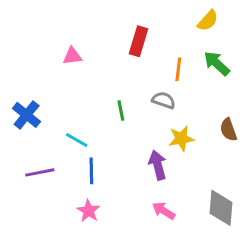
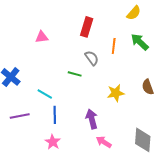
gray semicircle: (164, 100) -> (92, 58), moved, turned 35
green line: (121, 111) -> (75, 74), turned -64
purple arrow: (158, 165) -> (92, 119), moved

